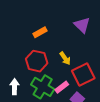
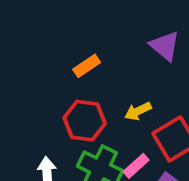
yellow arrow: (65, 58) -> (138, 111), turned 104

